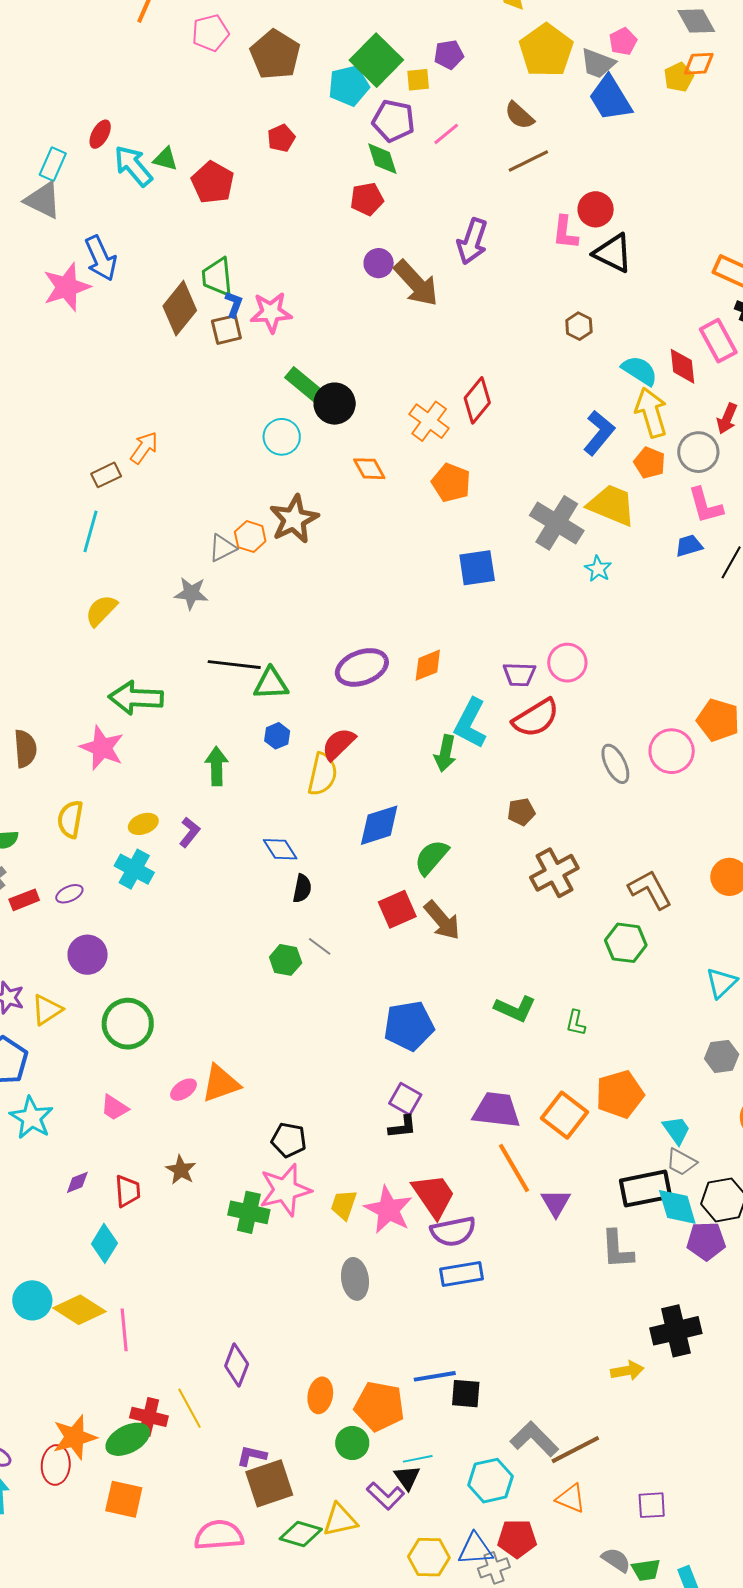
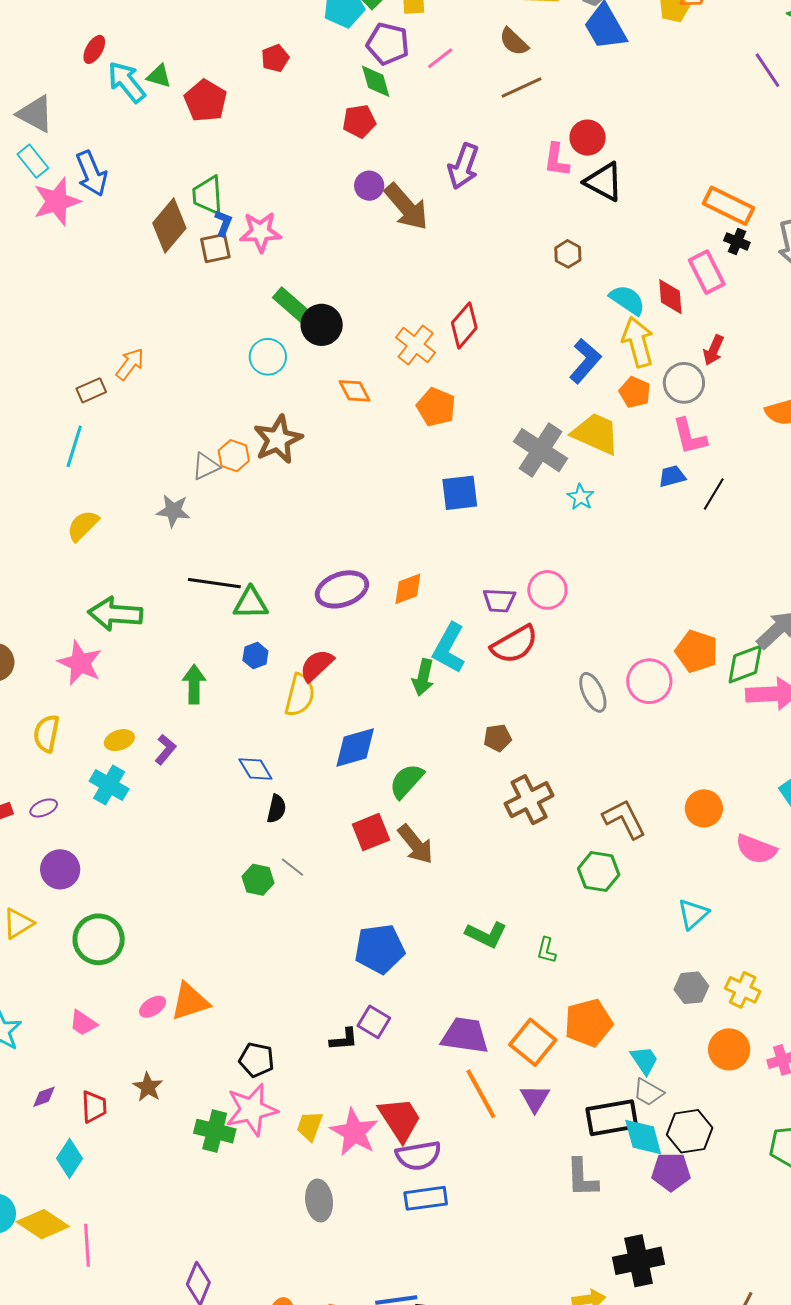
cyan rectangle: (53, 164) -> (33, 161), moved, turned -64
black L-shape: (402, 1127) -> (344, 1039), moved
purple triangle: (556, 1203) -> (535, 1098), moved

